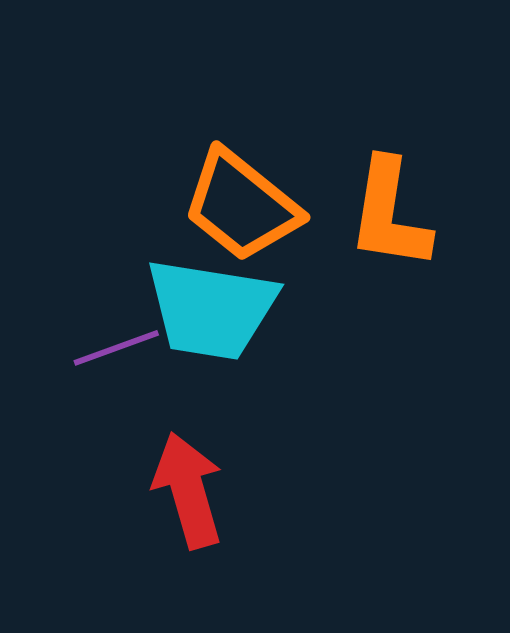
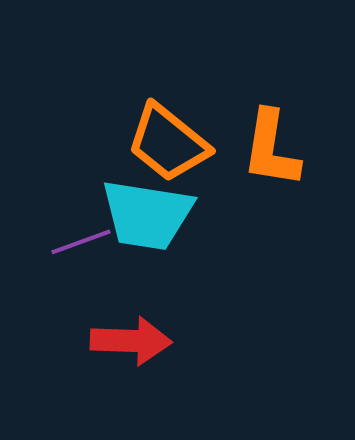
red arrow: (188, 490) -> (131, 341), turned 108

